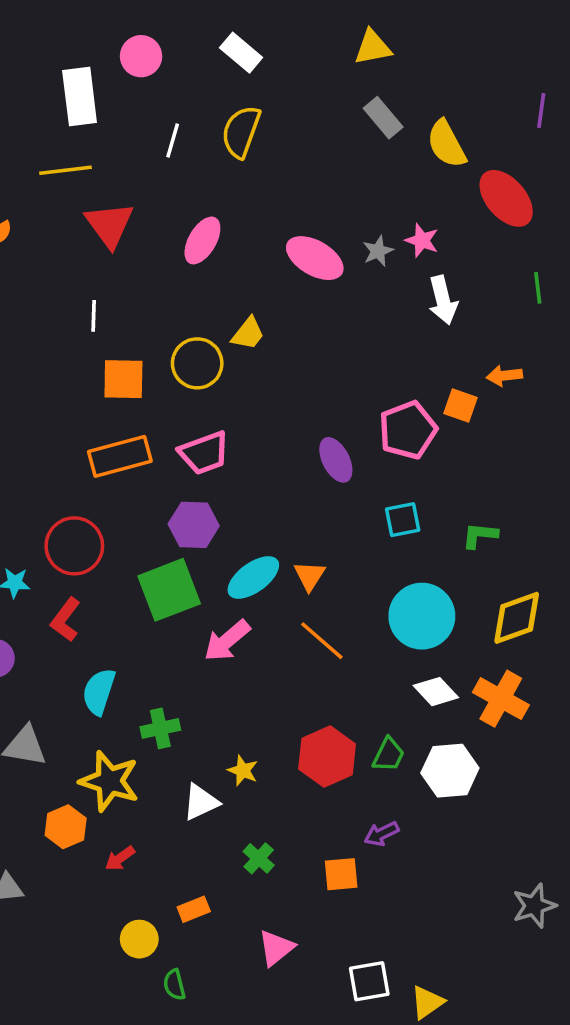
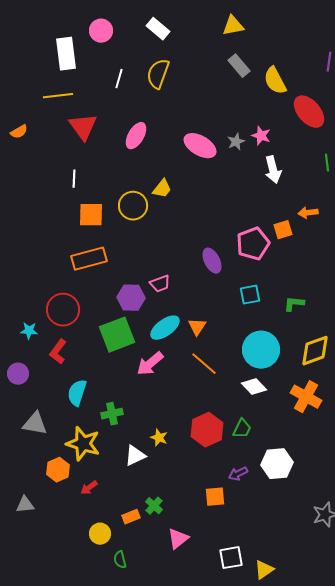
orange square: (460, 405) -> (283, 230), turned -36
pink trapezoid: (204, 453) -> (160, 284), moved, size x0.7
white diamond: (436, 692) -> (254, 387), moved
white hexagon: (450, 771) -> (277, 464), moved
green cross: (259, 858) -> (154, 506), moved

